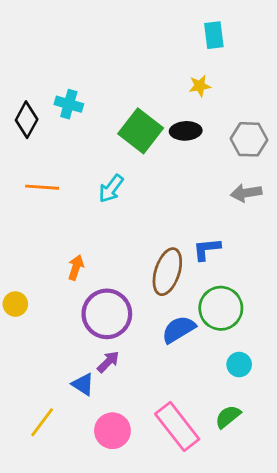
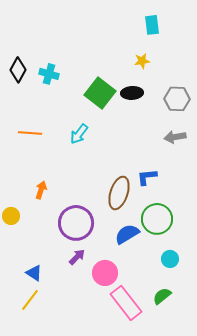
black diamond: (27, 120) -> (18, 70), moved
orange arrow: (76, 267) -> (41, 190), moved
blue triangle: (83, 384) -> (34, 273), moved
pink circle: (112, 431) -> (105, 273), moved

